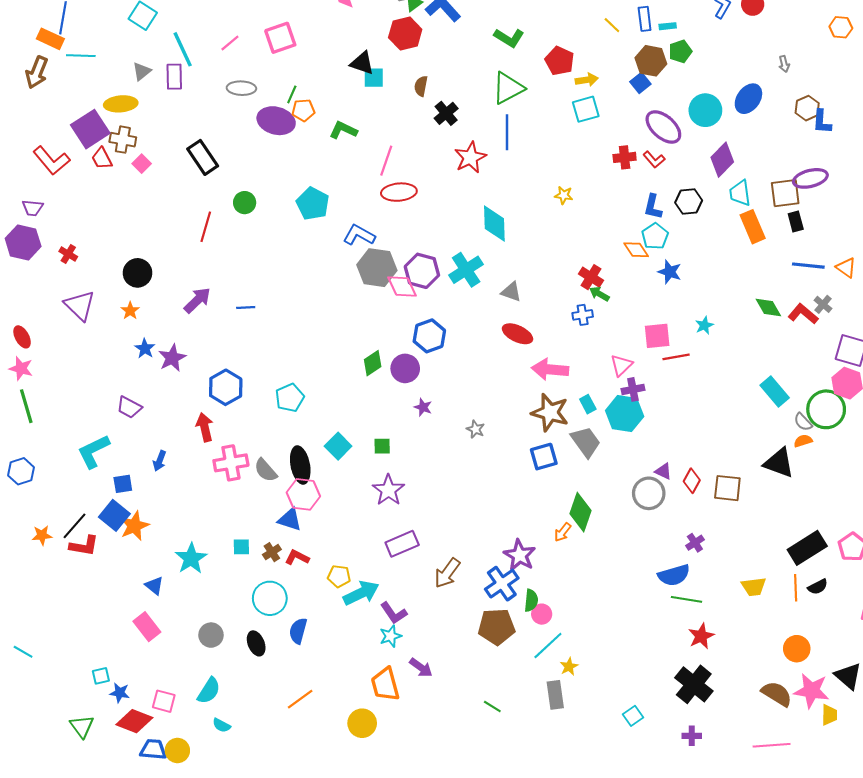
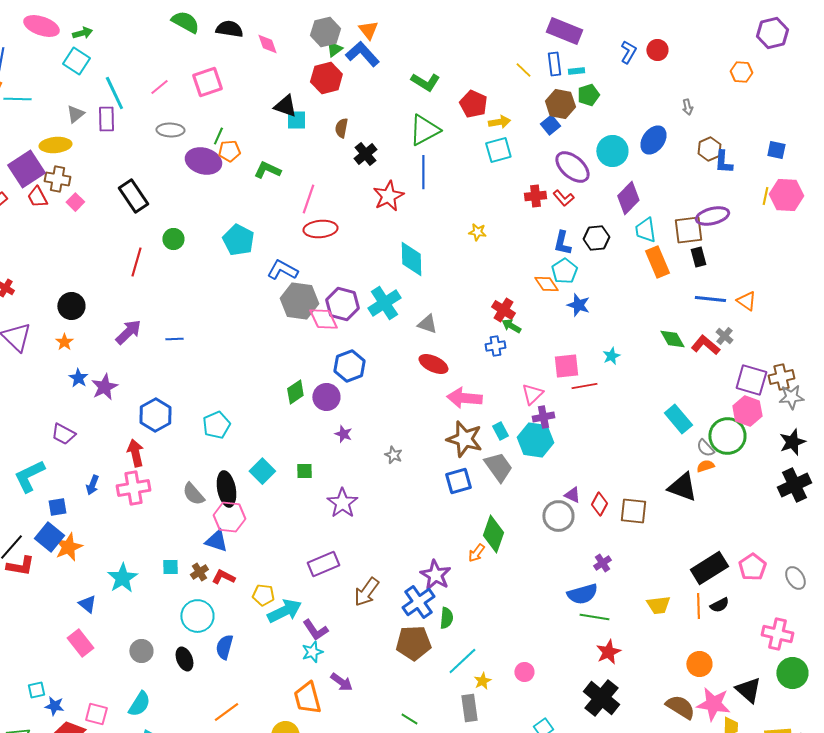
pink cross: (231, 463) -> (133, 488), moved
purple star: (388, 490) -> (342, 503), moved
pink circle: (542, 614) -> (524, 672), moved

